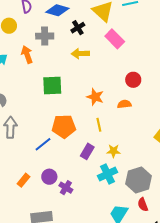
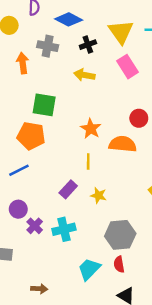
orange semicircle: (124, 104) -> (123, 144), size x1.6
orange pentagon: (64, 126) -> (31, 136), moved
cyan cross: (107, 174) -> (64, 229), moved

